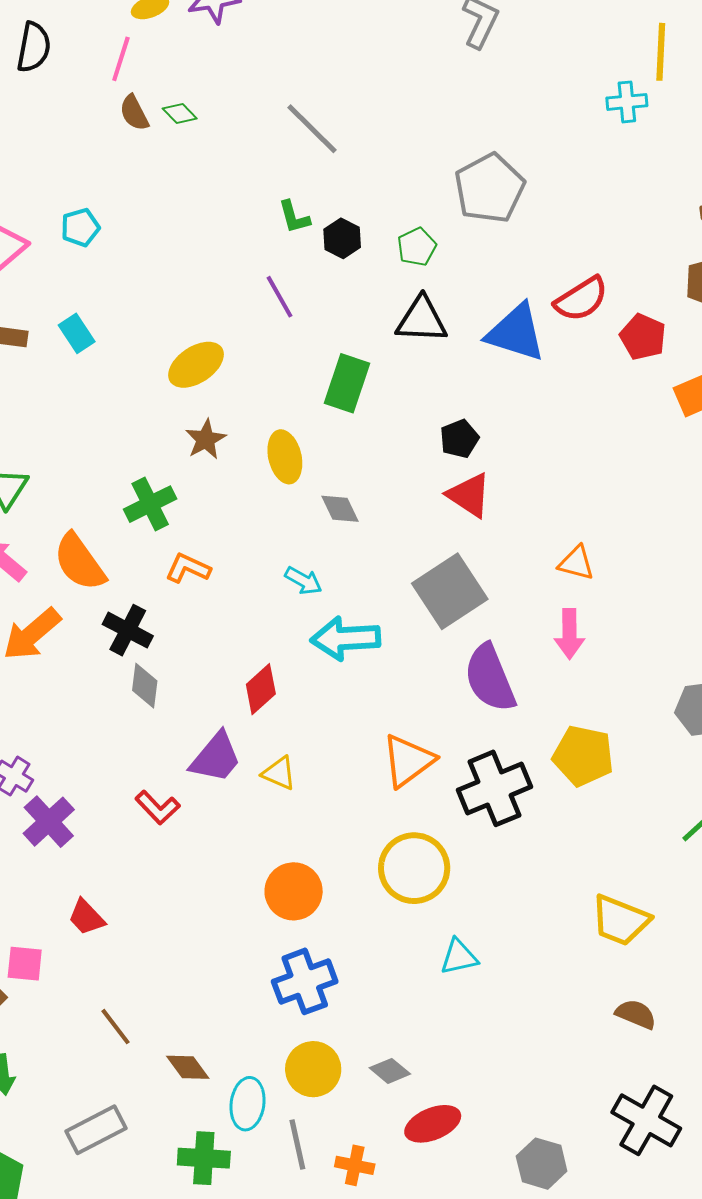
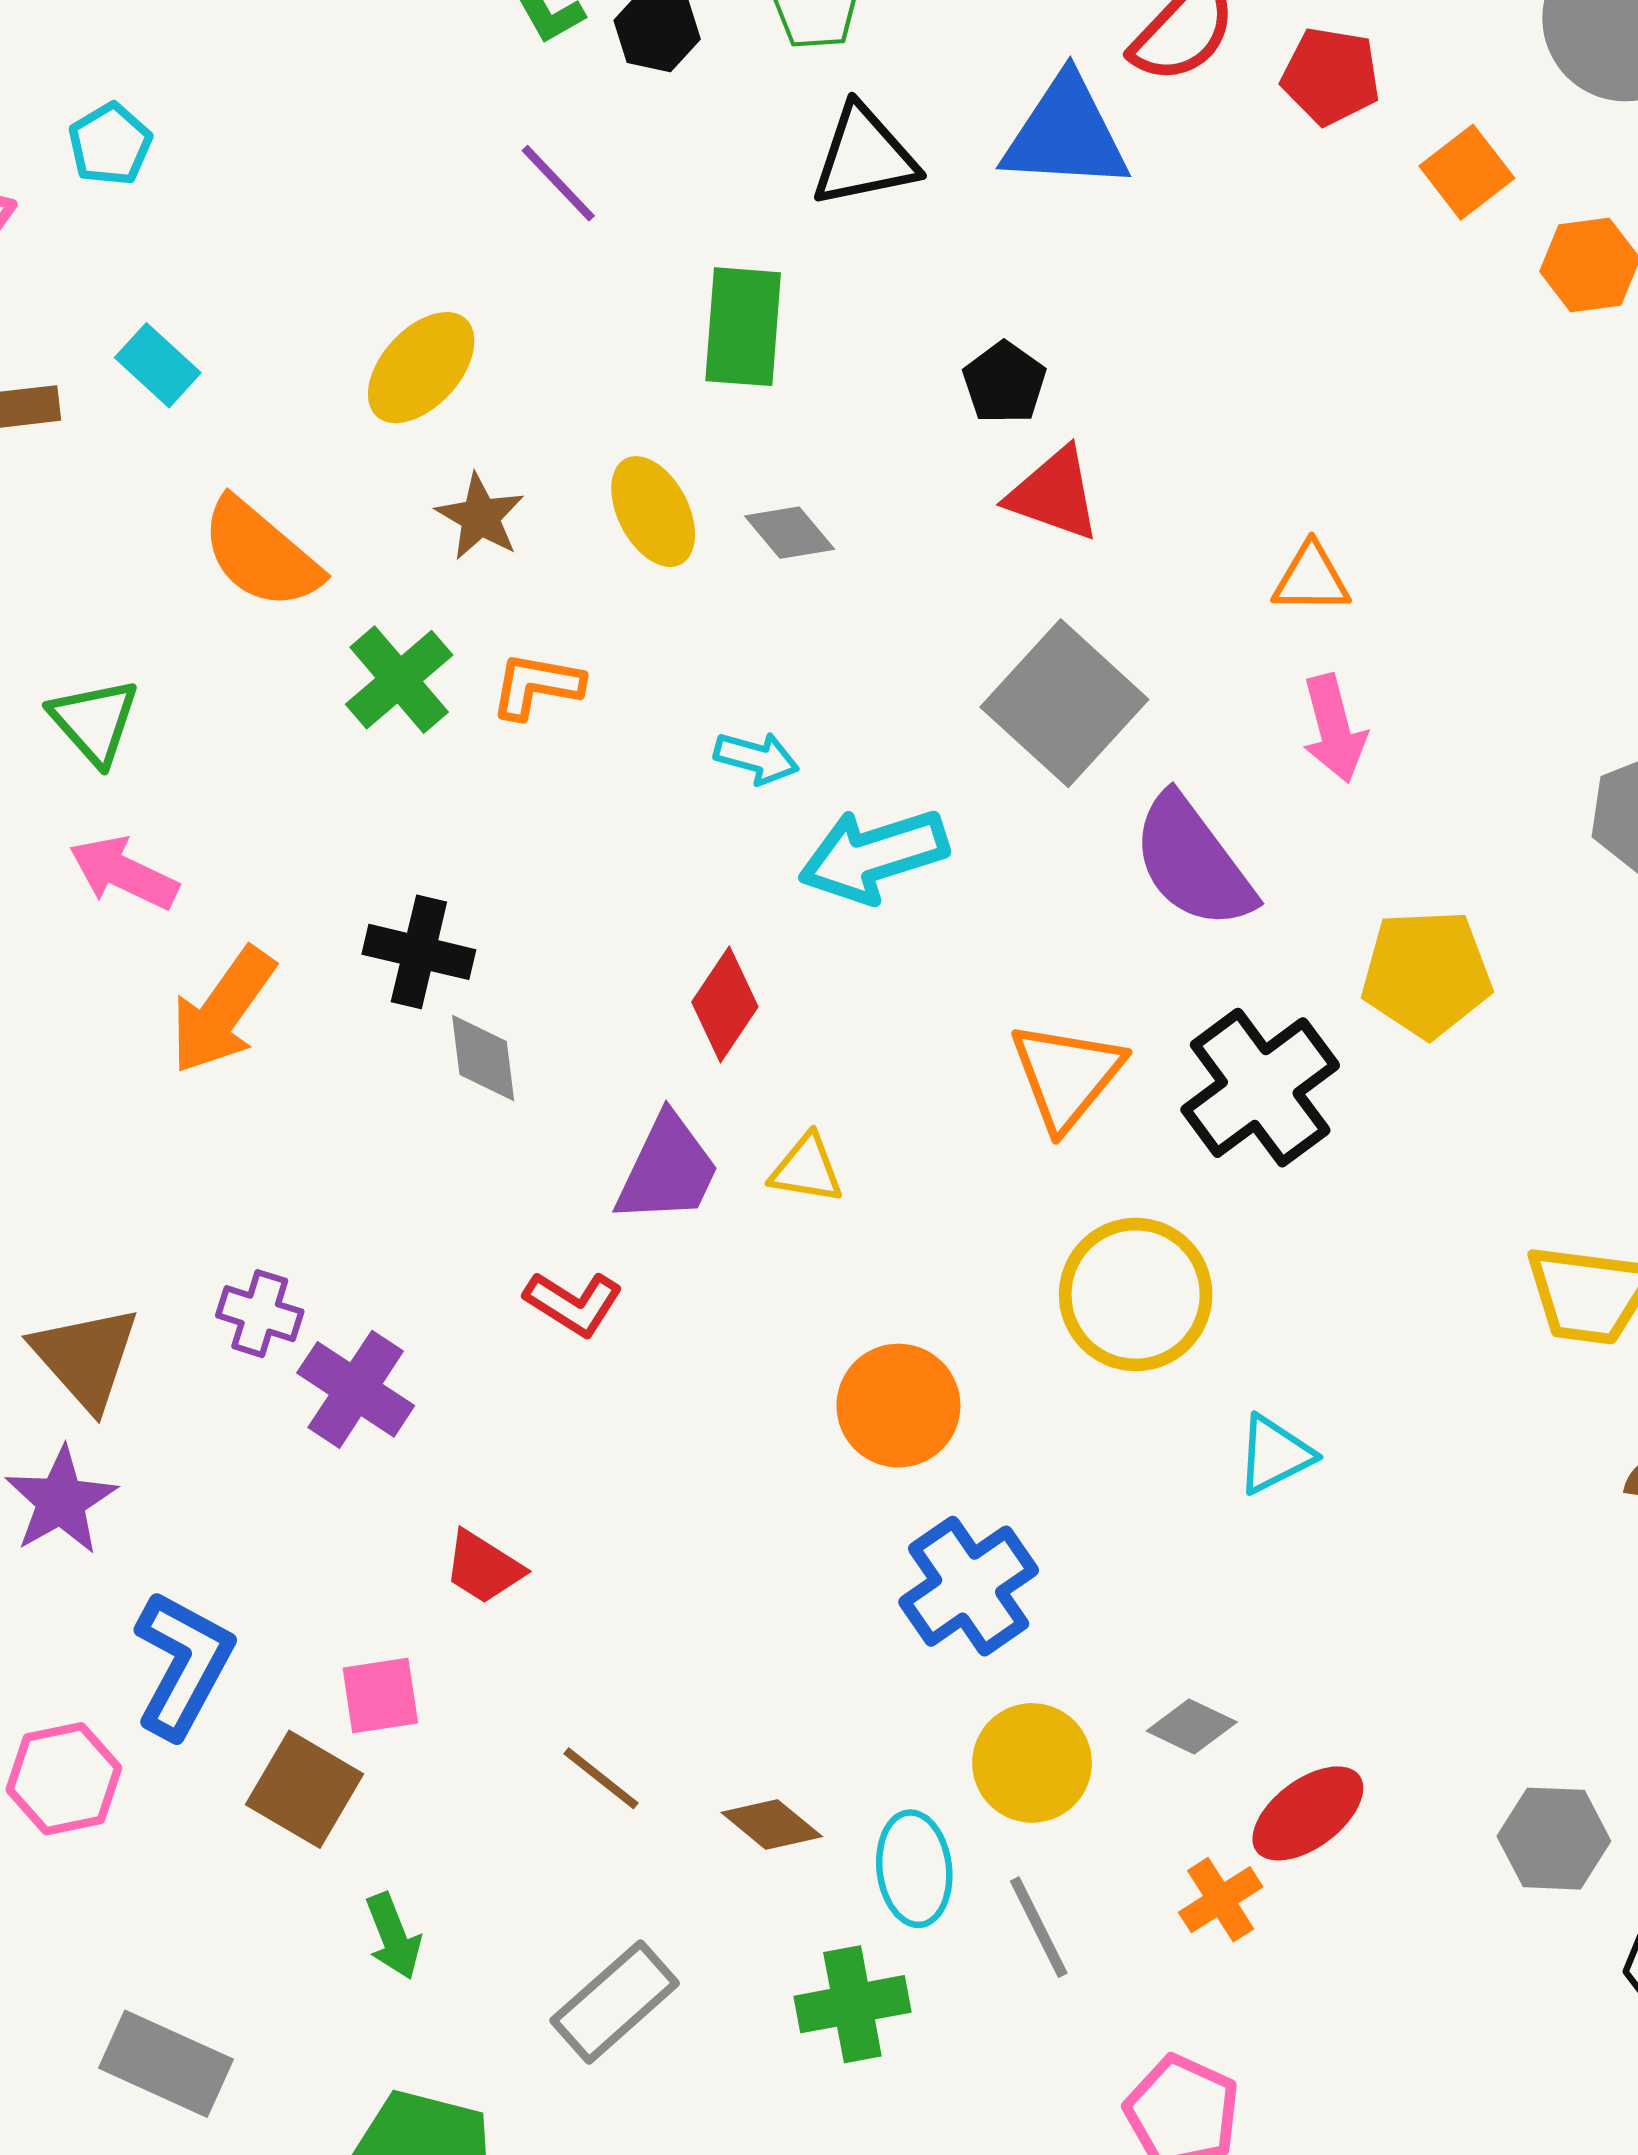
gray diamond: (340, 509) -> (790, 533), moved
orange semicircle: (79, 562) -> (261, 554), moved
orange L-shape: (188, 568) -> (537, 686), moved
orange cross: (355, 1165) -> (1221, 1900), moved, turned -30

